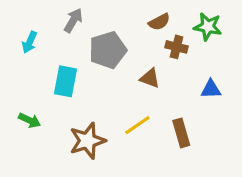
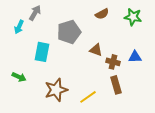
gray arrow: (73, 20) -> (35, 13), moved
brown cross: (177, 47) -> (113, 62), moved
yellow line: (137, 125) -> (88, 97), moved

